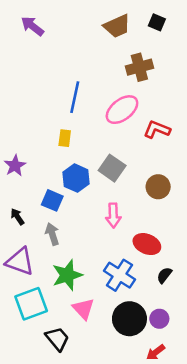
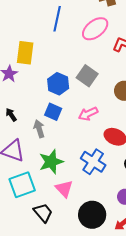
yellow rectangle: (65, 138) -> (25, 53), moved, size x1.6
blue square: (52, 200) -> (53, 112), moved
pink arrow: (113, 215) -> (88, 114), turned 66
black circle: (129, 319) -> (92, 215), moved

